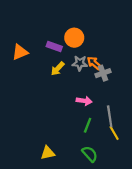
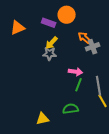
gray star: (80, 63) -> (50, 54), moved
green line: (88, 125) -> (79, 85), moved
green semicircle: (90, 154) -> (71, 109), moved, turned -56

